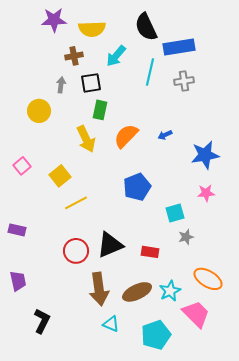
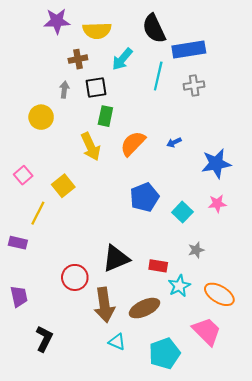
yellow line: (76, 203) -> (38, 213), moved, turned -35
cyan square: (175, 213) -> (182, 212), moved, turned -30
red circle: (76, 251) -> (75, 277), moved
cyan star: (170, 291) -> (179, 286), moved

